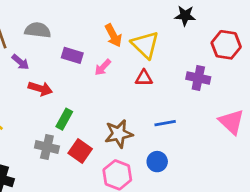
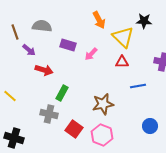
black star: (185, 16) -> (144, 21), moved
orange arrow: (113, 36) -> (99, 20), moved
blue line: (165, 123) -> (138, 86), moved
red square: (80, 151) -> (74, 129), moved
blue circle: (157, 162) -> (150, 126), moved

